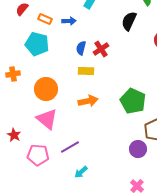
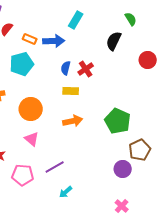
blue arrow: (69, 21) -> (54, 41), size x1.5
cyan pentagon: (37, 44) -> (22, 64), turned -30
pink triangle: (47, 119) -> (32, 139), size x0.7

